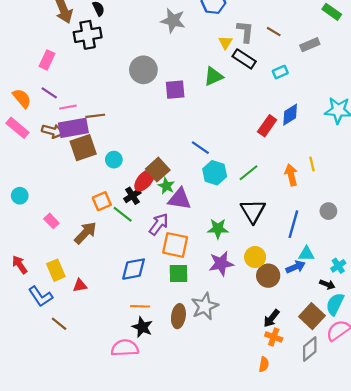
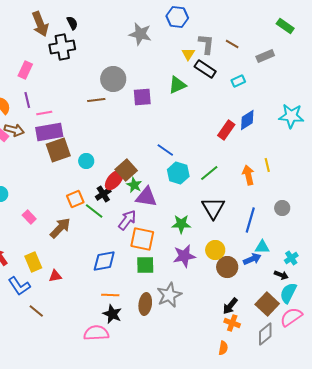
purple line: (49, 93) -> (27, 100), turned 42
brown line: (95, 116) -> (96, 100), moved
brown arrow: (53, 131) -> (14, 130), moved

